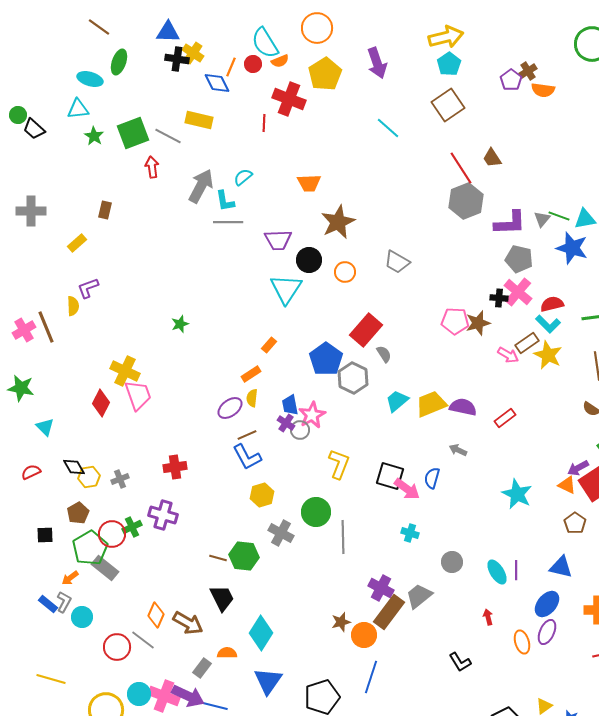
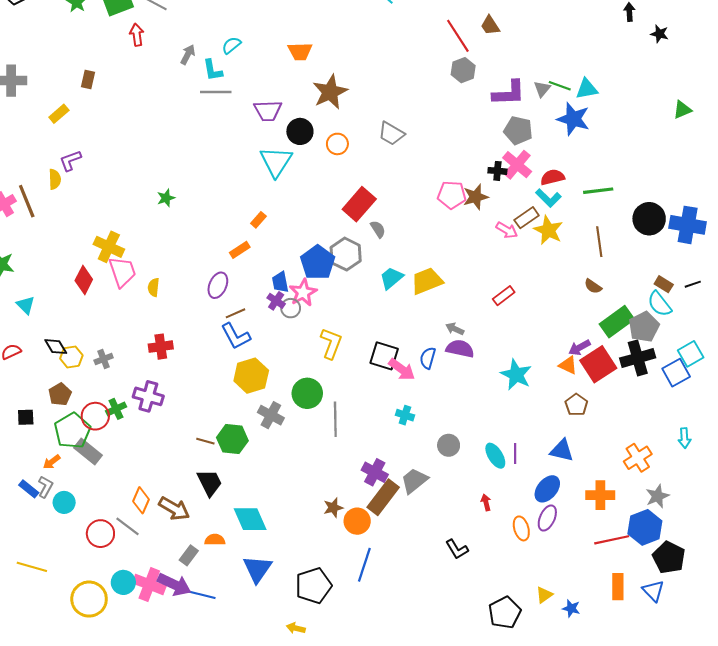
gray arrow: (201, 186) -> (188, 55), size x0.6
gray hexagon: (466, 201) -> (463, 70), size x0.7
blue pentagon: (326, 359) -> (318, 262), moved
yellow semicircle: (252, 398) -> (153, 287), moved
purple semicircle: (463, 407) -> (460, 349), moved
purple ellipse: (230, 408) -> (218, 285), turned -30
yellow hexagon: (262, 495) -> (251, 376), size x1.4
cyan diamond: (261, 633) -> (250, 519), turned -56

